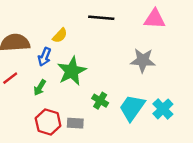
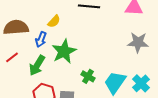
gray star: (143, 60) -> (138, 42), moved
green arrow: (40, 88) -> (37, 65), size x1.5

